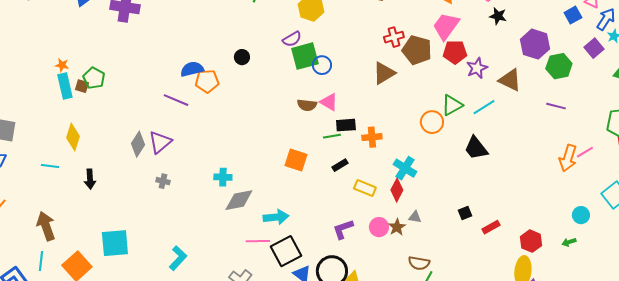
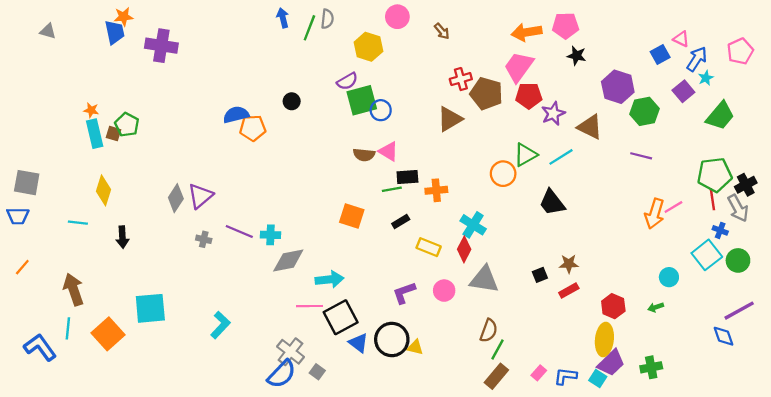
purple line: (176, 100) -> (239, 232), moved
gray triangle: (415, 217) -> (484, 279), size x2.0
brown star: (397, 227) -> (569, 264), moved, turned 30
brown semicircle: (419, 263) -> (489, 331), turned -80

